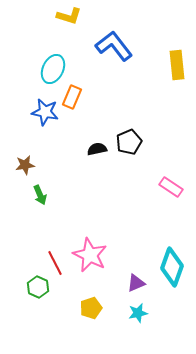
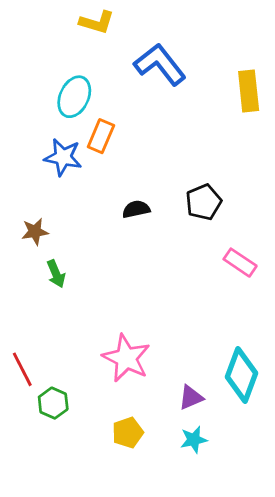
black pentagon: (129, 142) -> (204, 202), moved
red line: (55, 263) -> (22, 369), moved

